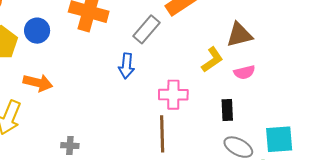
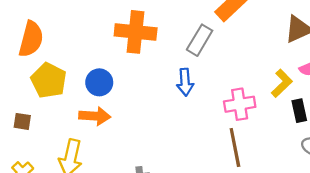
blue circle: (37, 31) -> (99, 82), moved
yellow L-shape: (212, 60) -> (282, 83), moved

